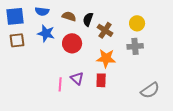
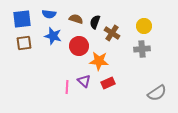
orange star: (106, 58) -> (99, 61), moved
red rectangle: (101, 80) -> (108, 83), turned 64

